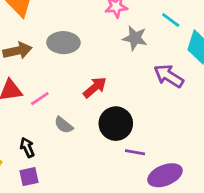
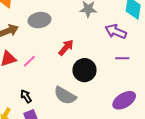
gray semicircle: (64, 125) -> (65, 96), moved, size x1.6
purple line: (135, 152) -> (122, 58), moved

